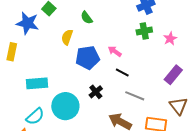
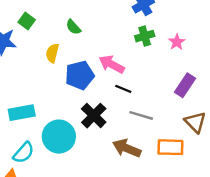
pink arrow: (115, 51) -> (112, 64), size x1.5
black cross: (96, 92) -> (94, 116), size x1.5

